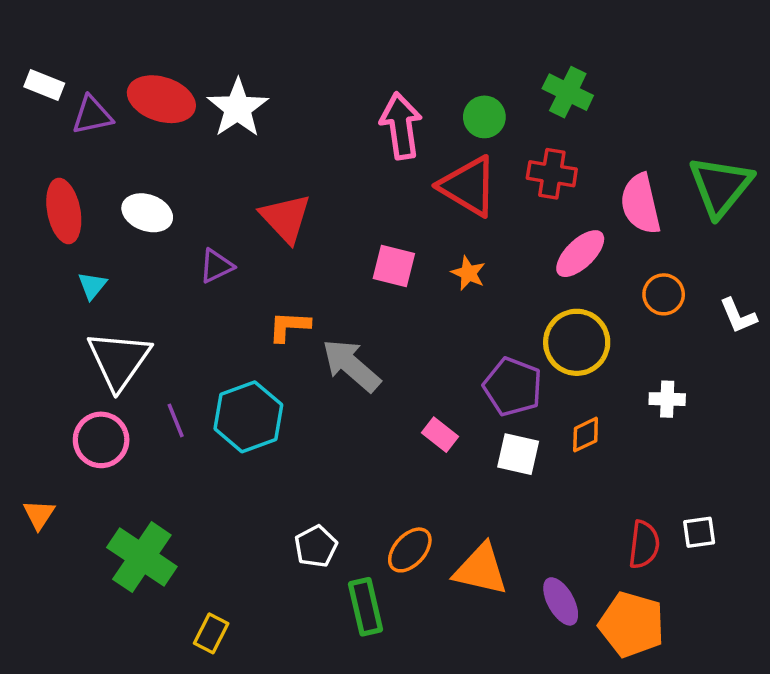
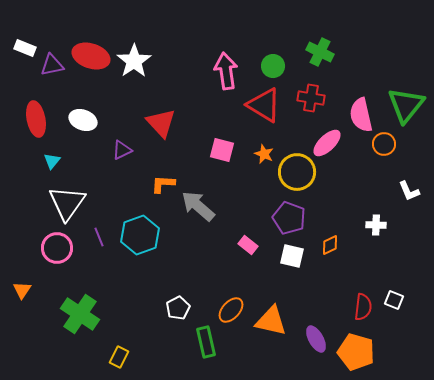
orange circle: (664, 294) -> (384, 144), moved
white L-shape: (738, 316) -> (409, 191), moved
yellow circle: (577, 342) -> (297, 172), moved
white square: (699, 532) -> (394, 300), turned 30

